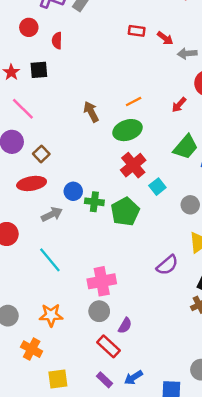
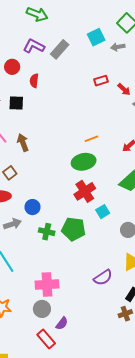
red rectangle: (137, 31) -> (101, 81), turned -32
brown arrow: (91, 112) -> (23, 143), moved
green cross: (94, 202) -> (47, 232), moved
green pentagon: (125, 212) -> (73, 229), turned 30

